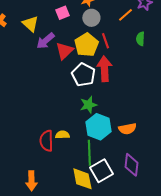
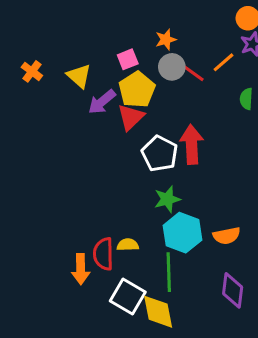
red line: (105, 41) -> (193, 73), moved, turned -35
yellow pentagon: (86, 45) -> (137, 90), moved
white square: (101, 171) -> (128, 296), moved, turned -30
orange arrow: (31, 181) -> (81, 269), moved

